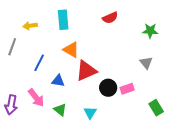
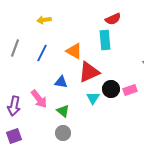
cyan rectangle: (63, 20) -> (105, 40), moved
yellow arrow: (30, 26) -> (44, 20), moved
blue line: (39, 63) -> (42, 53), moved
cyan triangle: (90, 113) -> (93, 98), moved

